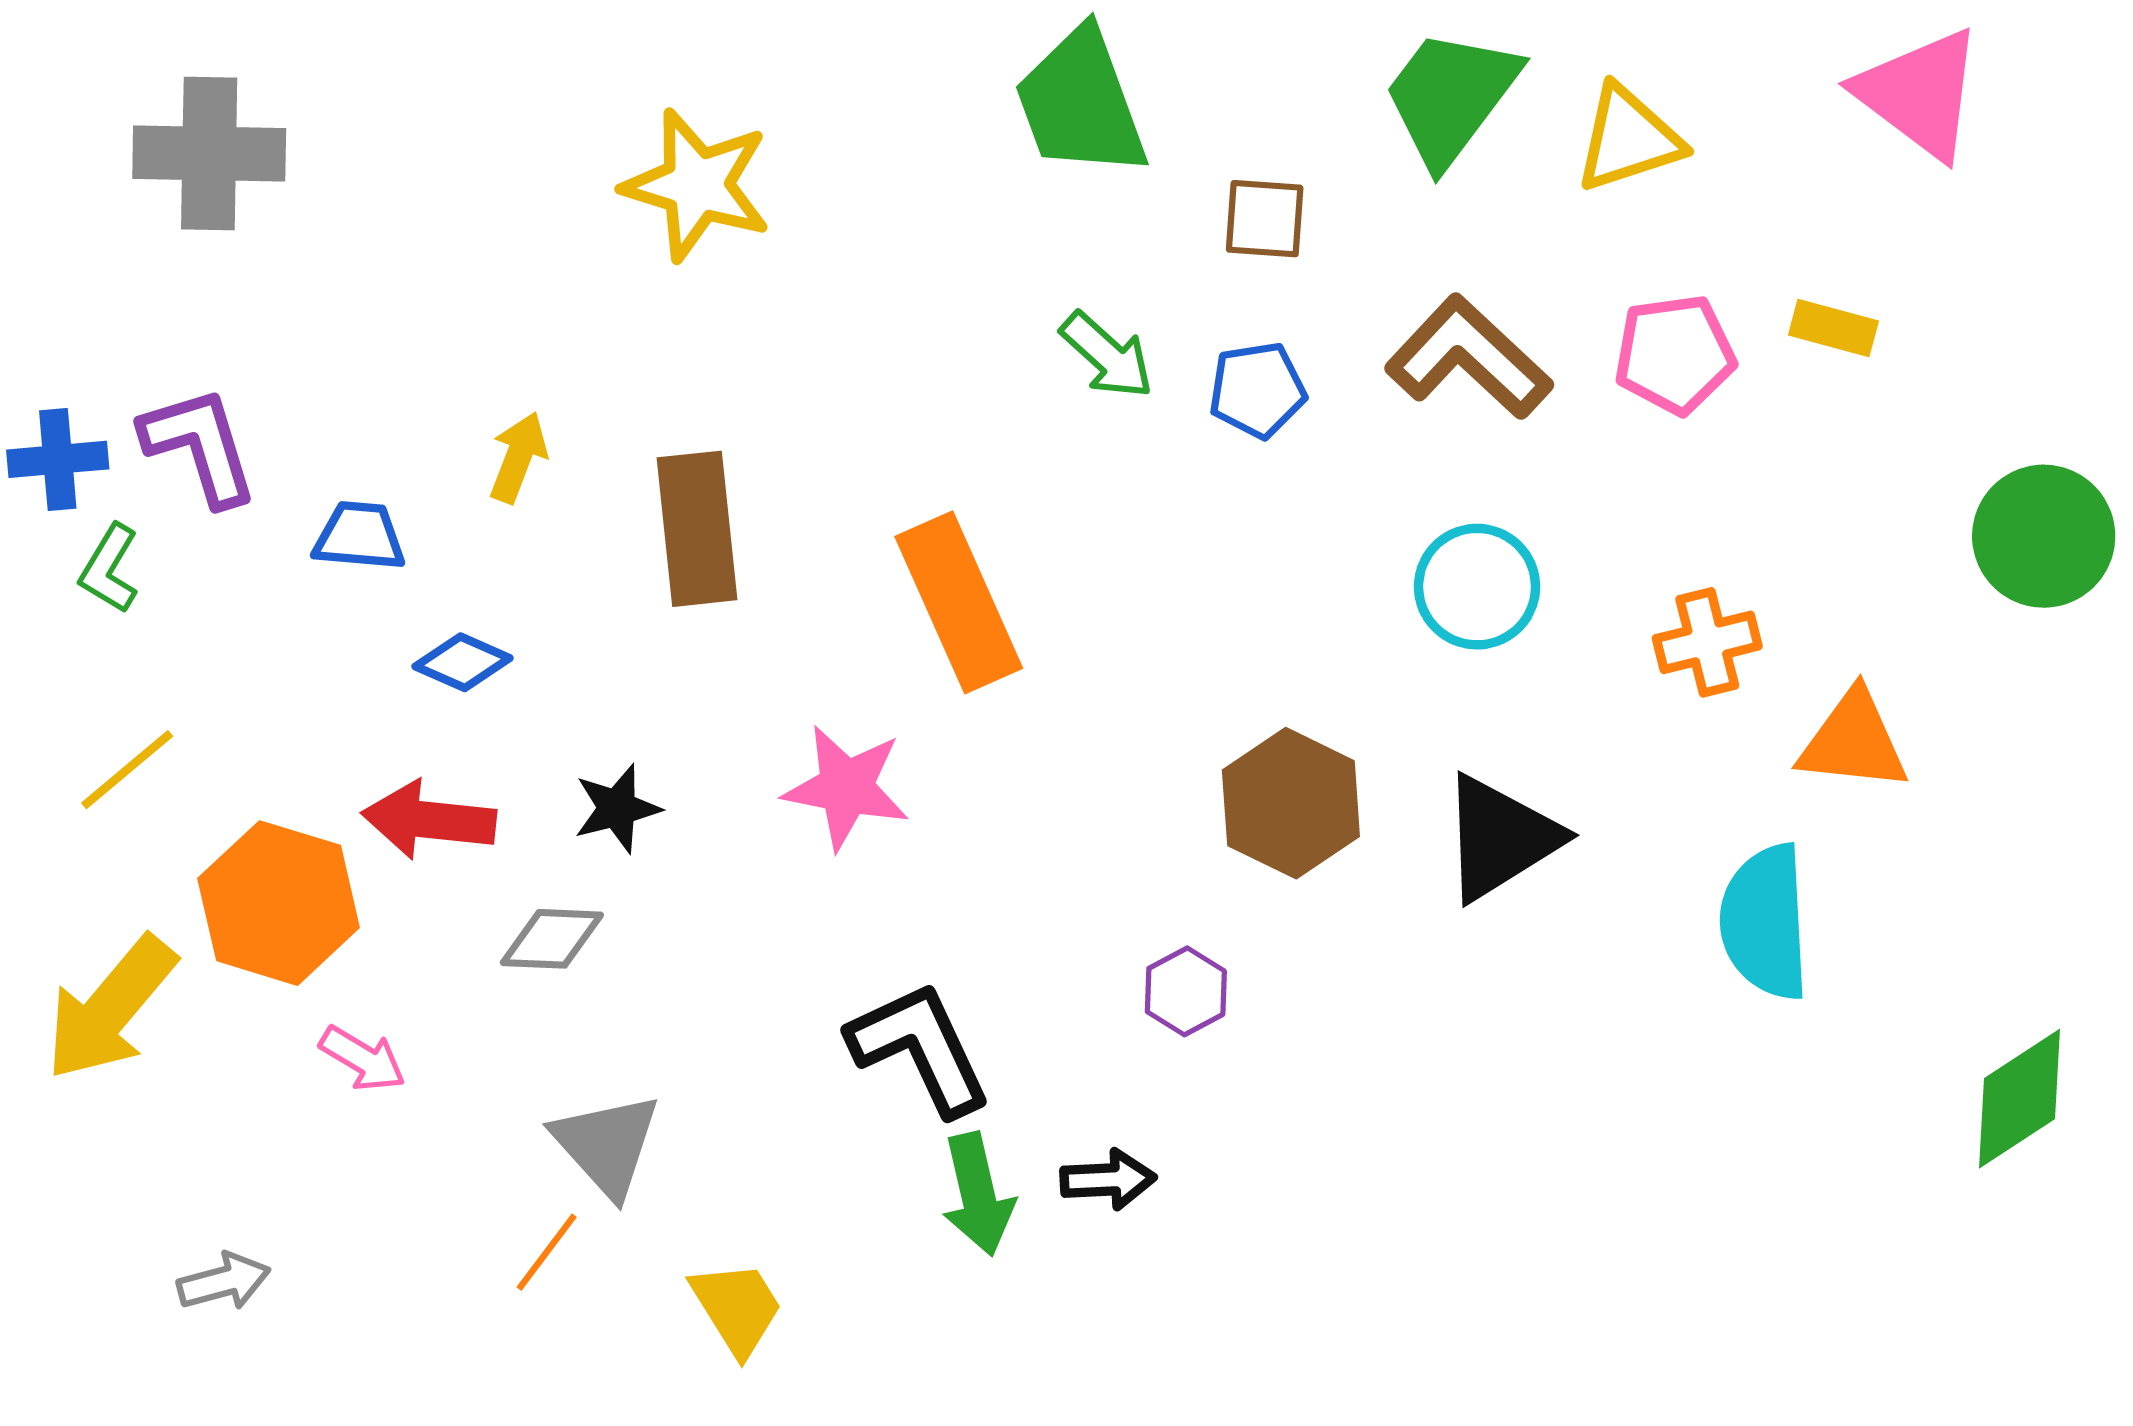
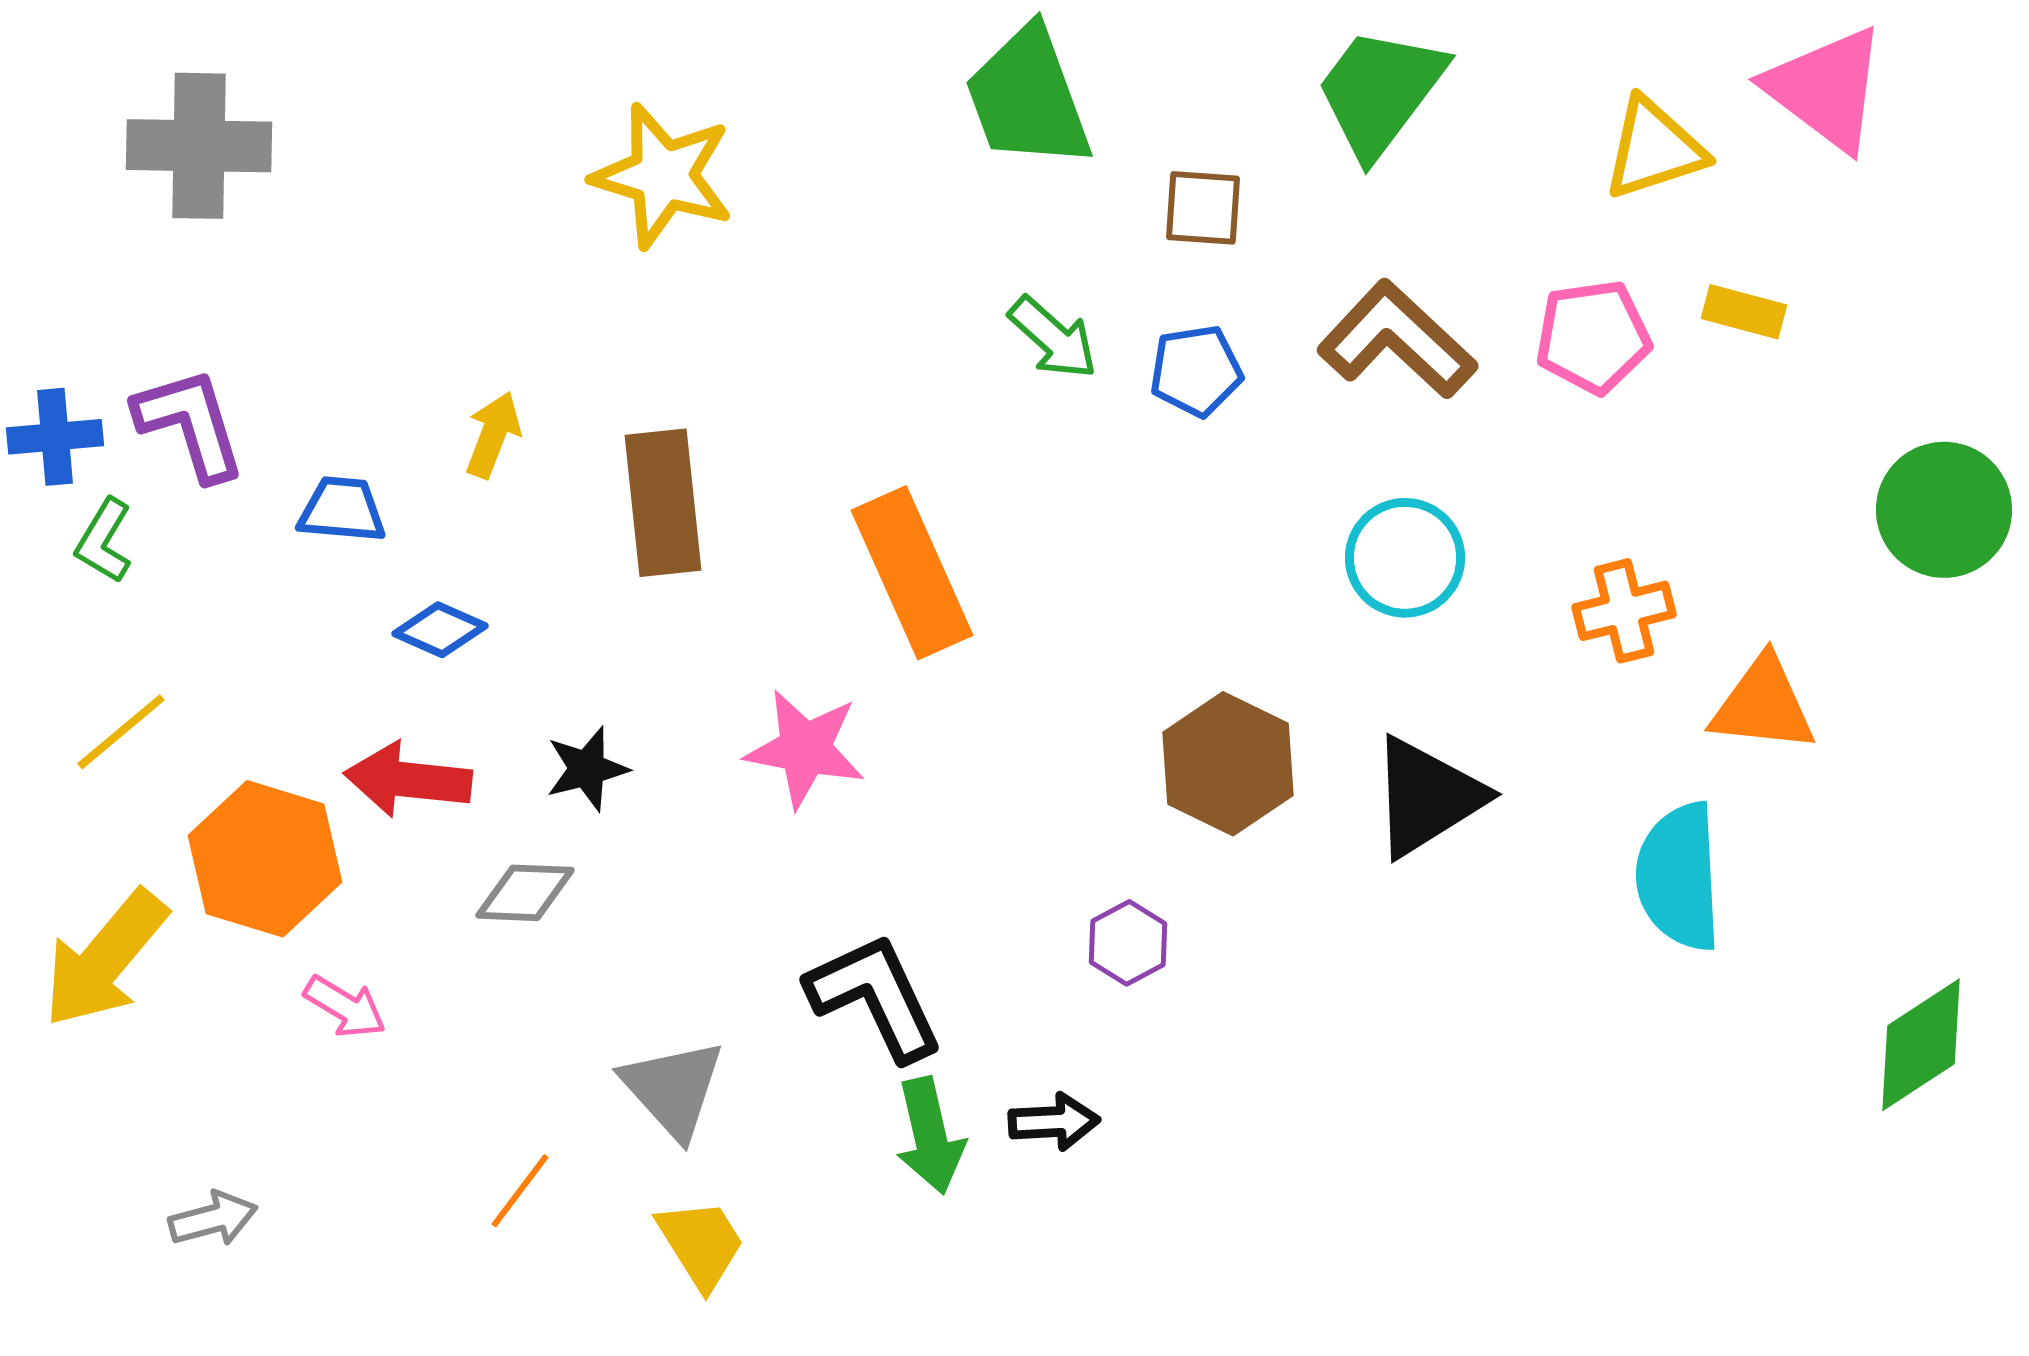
yellow triangle: (1628, 139) -> (1654, 149), moved
gray triangle: (607, 1145) -> (673, 1089), moved

